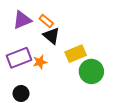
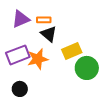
orange rectangle: (46, 21) -> (44, 20), turned -40
orange star: (40, 62) -> (38, 59), size x1.5

